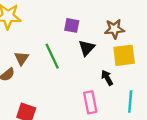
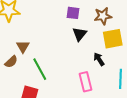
purple square: (72, 25) -> (73, 13), moved
green line: (52, 56) -> (40, 69), moved

